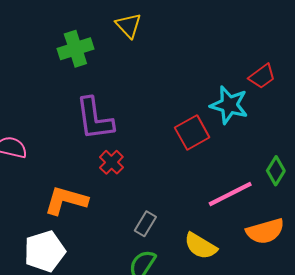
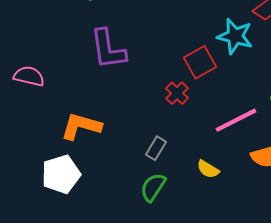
red cross: (111, 162) -> (177, 93), moved
yellow semicircle: (201, 246) -> (208, 169), size x0.7

